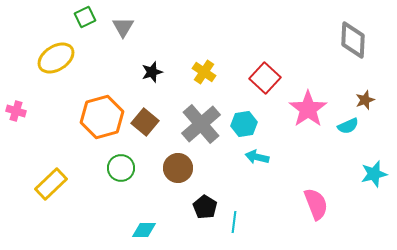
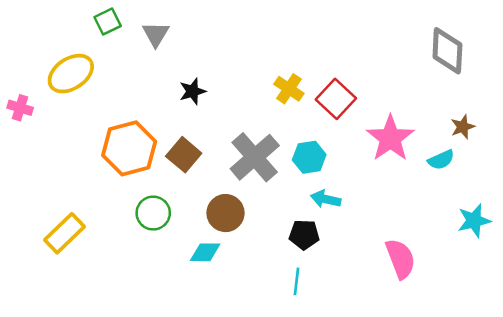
yellow cross: (204, 72) -> (289, 89), moved
pink cross: (16, 111) -> (20, 108), moved
black pentagon: (205, 207) -> (304, 235), moved, turned -30
cyan diamond: (144, 230) -> (205, 252), moved

